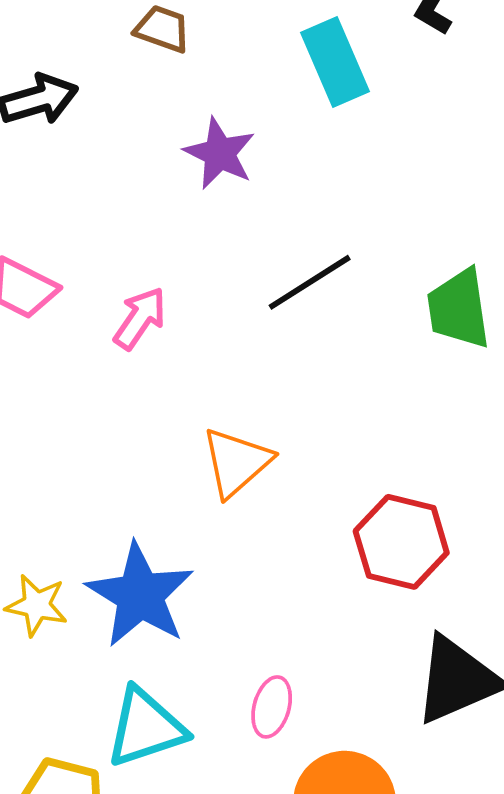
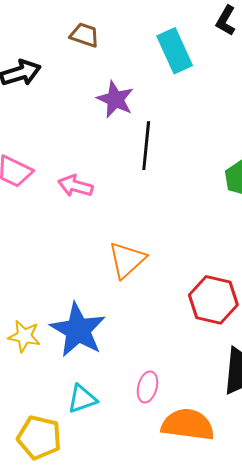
black line: (310, 282) -> (146, 146), moved, turned -51
pink arrow: (140, 318) -> (75, 186), turned -108
cyan triangle: (146, 728) -> (82, 399), size x0.7

